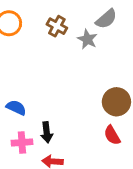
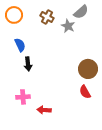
blue semicircle: (16, 108) -> (20, 45), moved, turned 40
black arrow: (47, 132) -> (28, 64), moved

